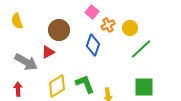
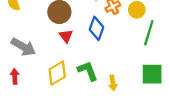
green line: (141, 49) -> (149, 33), turned -30
red triangle: (48, 52) -> (66, 36), moved, turned -40

